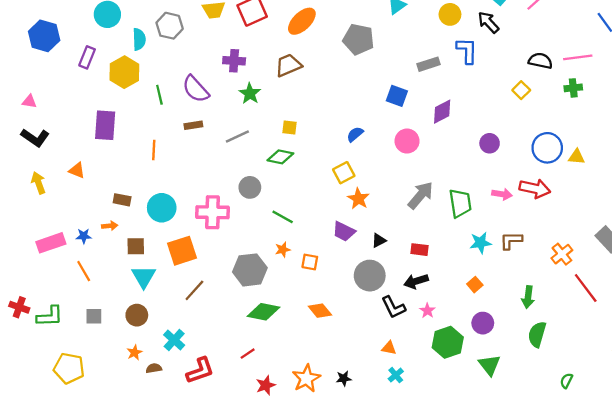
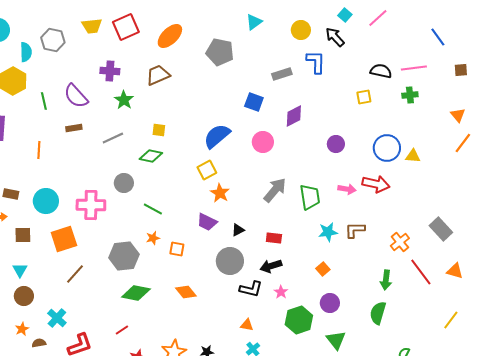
yellow square: (521, 90) -> (364, 97), turned 35
blue semicircle: (355, 134) -> (217, 136), size x1.8
cyan triangle: (144, 277) -> (20, 270), moved, size x0.7
green arrow: (528, 297) -> (386, 280), moved
black L-shape: (393, 307) -> (251, 289), turned -50

